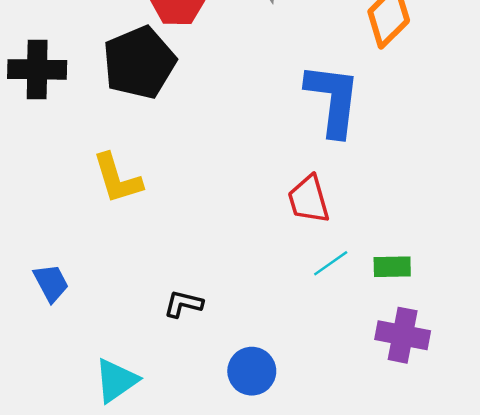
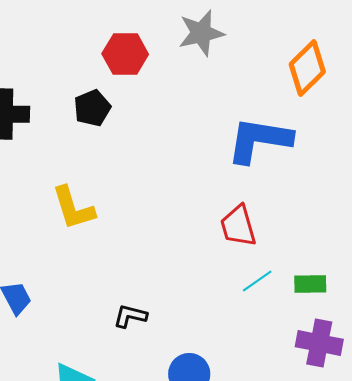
black pentagon: (139, 63) -> (92, 108), size x0.6
blue L-shape: (333, 100) -> (259, 140), turned -88

